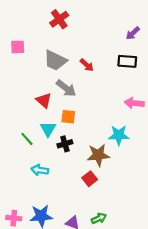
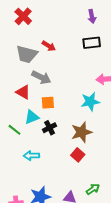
purple arrow: (133, 33) -> (92, 16), turned -48
red arrow: (87, 65) -> (49, 46), moved
cyan triangle: (48, 129) -> (32, 117), turned 49
cyan star: (119, 135) -> (90, 102), moved

